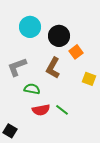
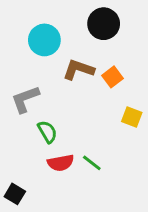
black circle: (59, 36) -> (104, 24), moved
brown L-shape: (53, 68) -> (78, 70), moved, turned 80
green semicircle: (32, 89) -> (47, 132), turned 49

